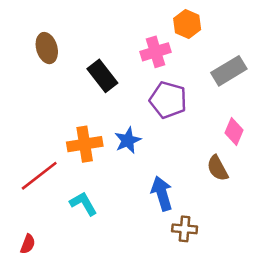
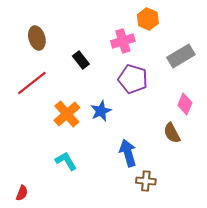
black rectangle: (102, 76) -> (81, 60), size x0.7
orange cross: (85, 144) -> (67, 114), turned -32
red line: (39, 176) -> (32, 83), moved

